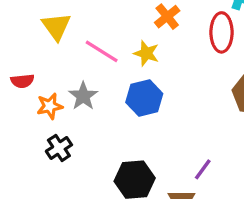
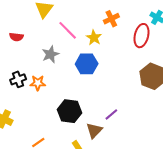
orange star: (50, 106) -> (38, 83), moved
black cross: (59, 148) -> (18, 79), moved

